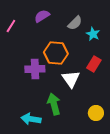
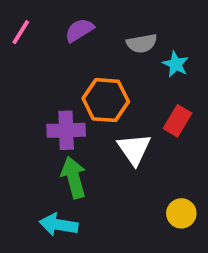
gray semicircle: (75, 23) -> (142, 43), turned 35
pink line: (11, 26) -> (21, 32), moved
green arrow: (54, 104) -> (74, 177), moved

